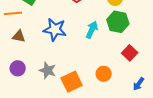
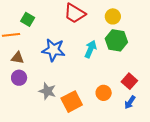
red square: (130, 53) -> (129, 81), moved
purple circle: (18, 68) -> (19, 78), moved
blue arrow: (139, 84) -> (130, 102), moved

